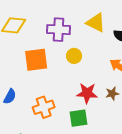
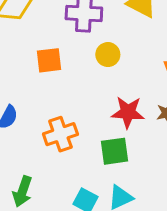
orange square: (36, 60) -> (49, 60), size x0.7

